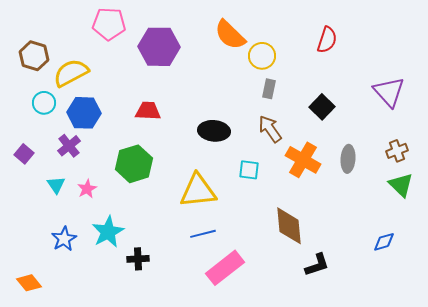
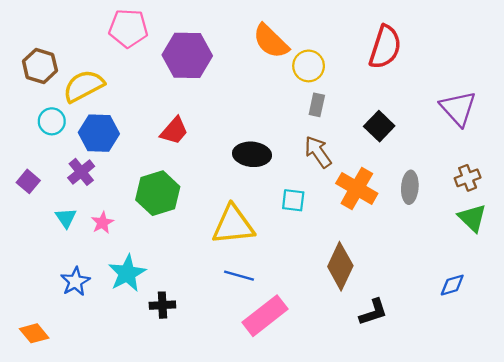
red semicircle: (327, 40) -> (385, 47), size x1.4
red trapezoid: (148, 111) -> (174, 131), turned 128
brown diamond: (289, 226) -> (340, 266), turned 30
blue line: (203, 234) -> (239, 276), turned 30

